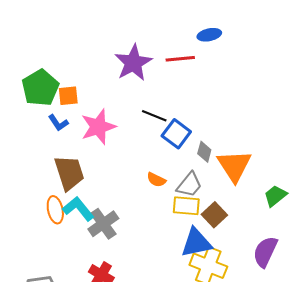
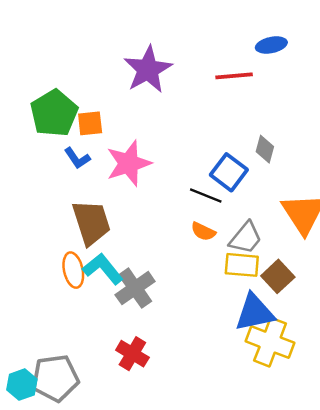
purple star: (133, 63) -> (148, 69), moved
black line: (154, 116) -> (206, 195), moved
gray diamond: (204, 152) -> (265, 149), moved

